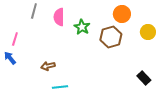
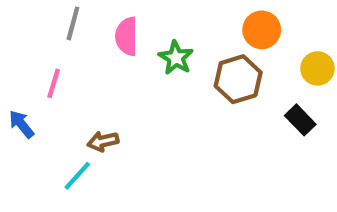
pink line: (15, 39) -> (54, 83), moved
black rectangle: (144, 78) -> (300, 120), moved
cyan line: (60, 87) -> (77, 176), moved, turned -42

